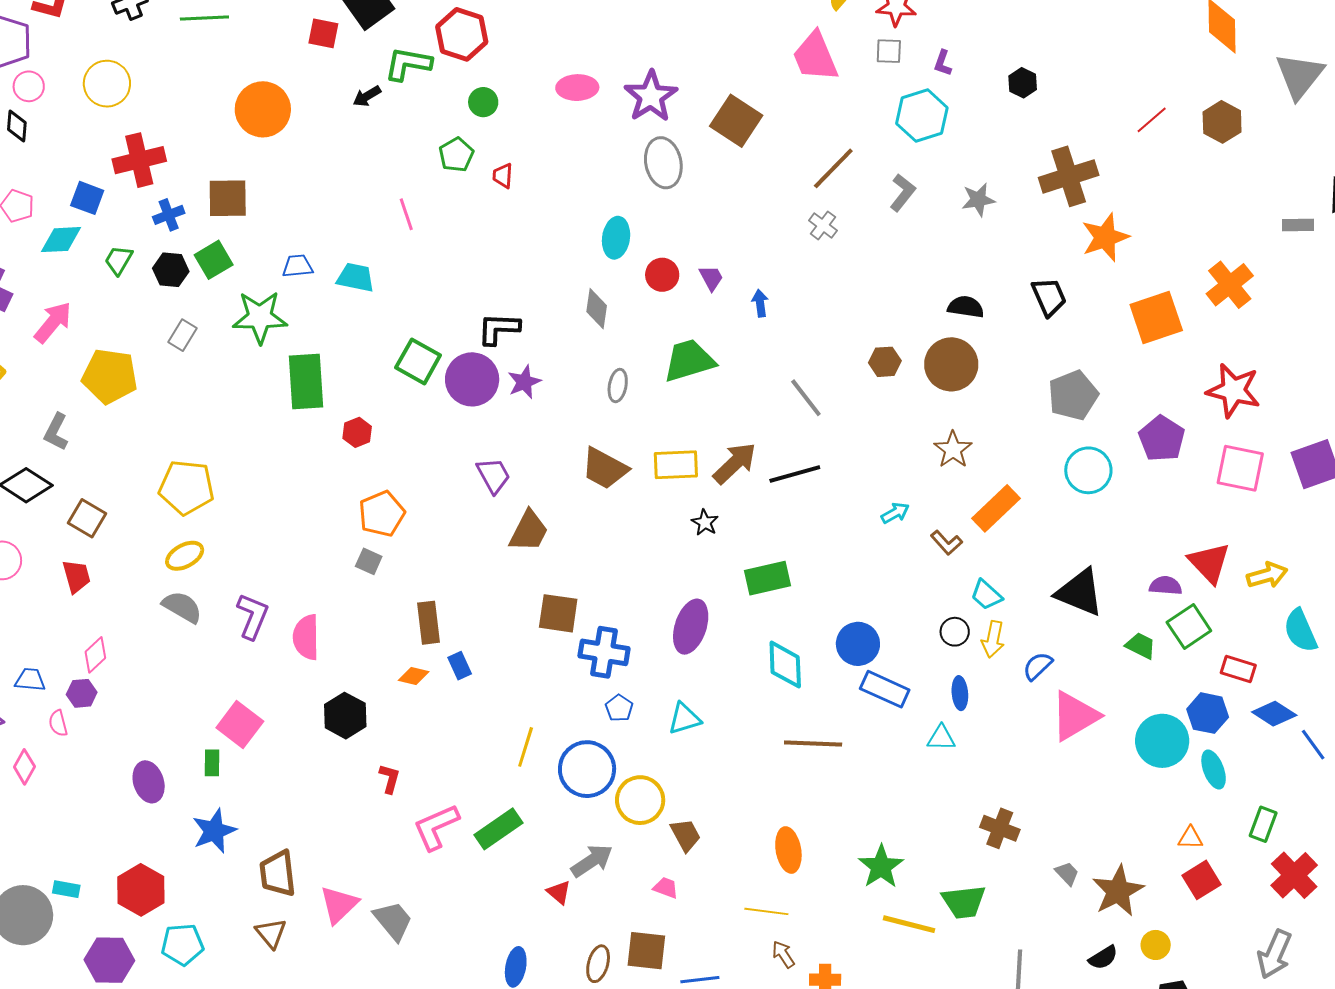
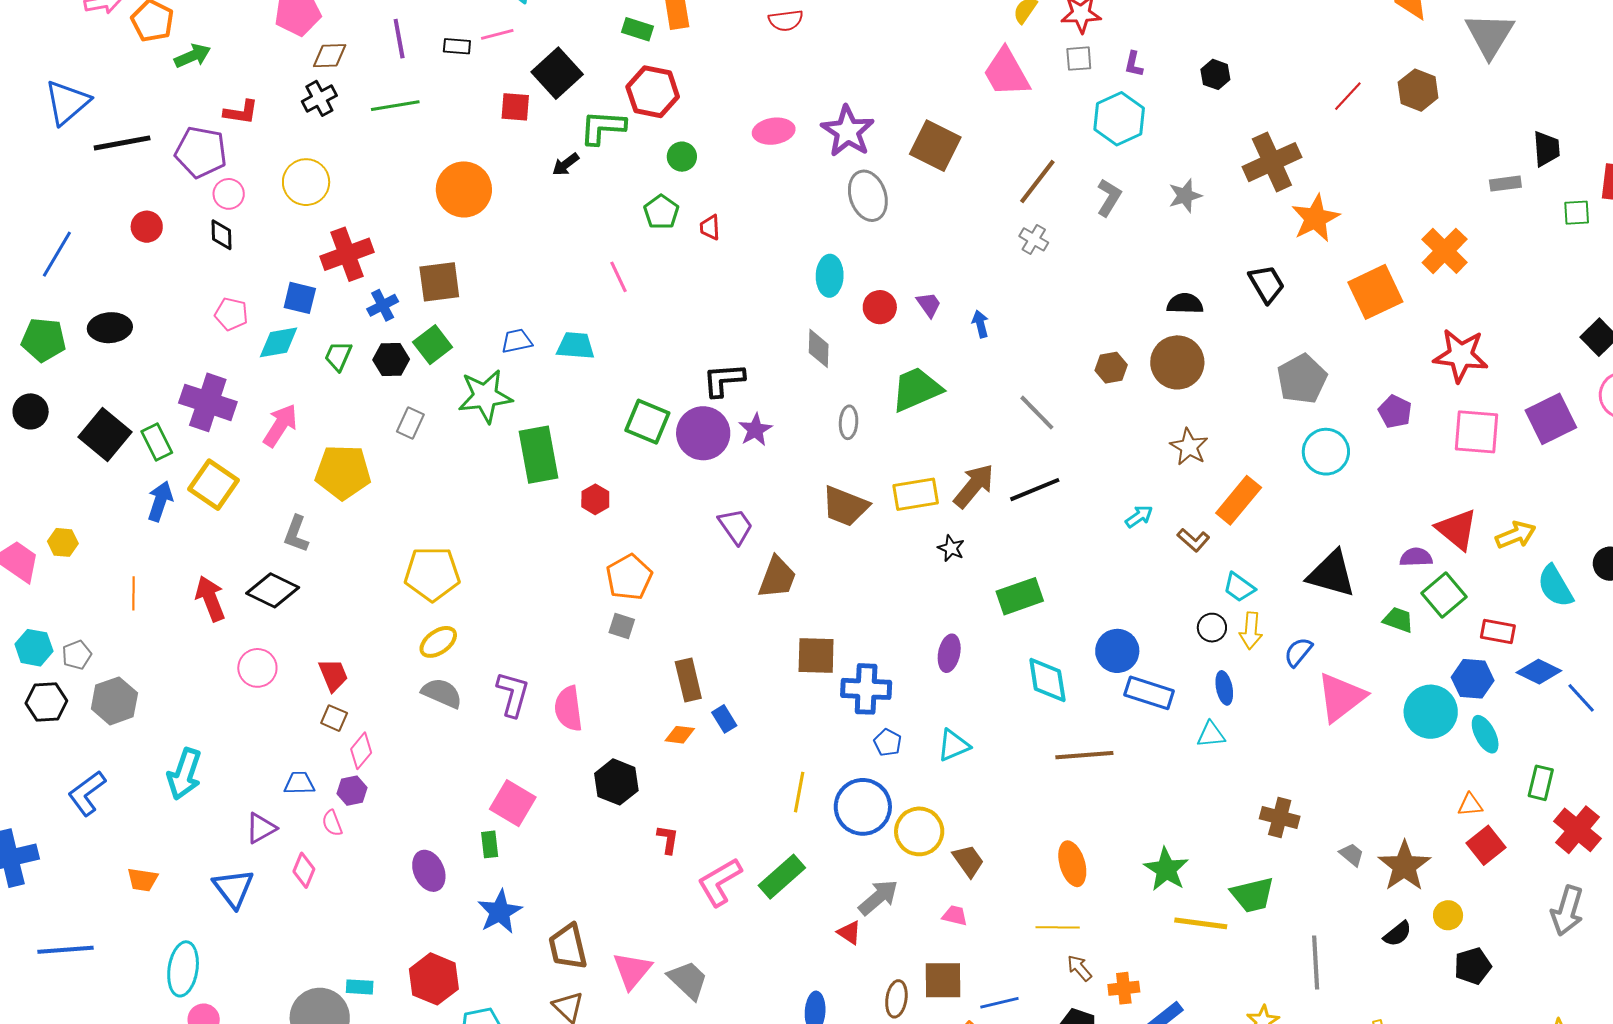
purple pentagon: (1162, 439) -> (1395, 412), size x0.7
brown square: (87, 518) -> (334, 718), moved, size x0.7
purple ellipse: (691, 627) -> (949, 653), size x0.7

